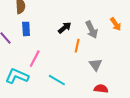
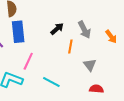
orange arrow: (116, 24) -> (111, 37), moved
blue rectangle: (26, 29) -> (18, 32), size x1.5

